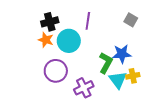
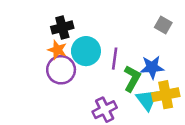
purple line: (88, 21) -> (115, 59), moved
purple circle: (56, 71) -> (61, 70), moved
yellow cross: (133, 76) -> (166, 95), size x1.5

